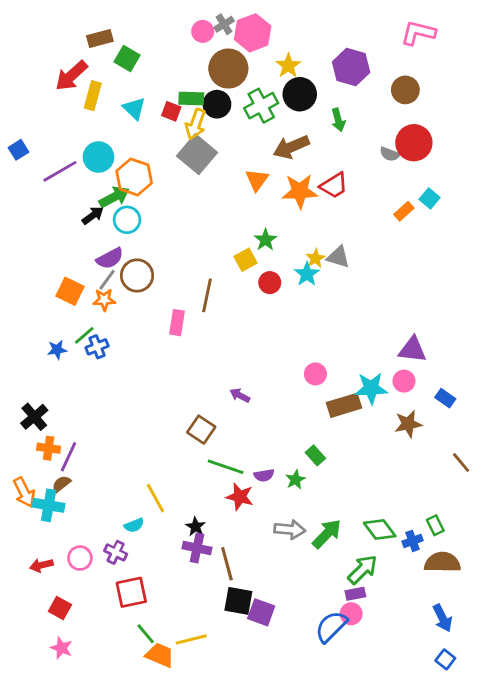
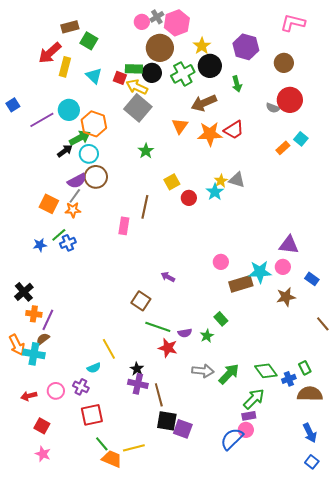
yellow arrow: (196, 124) -> (137, 87), turned 95
green star: (265, 240) -> (146, 151), moved
brown circle: (137, 275) -> (96, 177), moved

